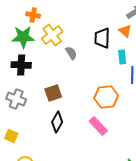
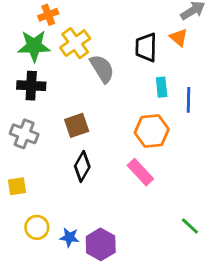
orange cross: (33, 15) -> (48, 15), turned -32
gray semicircle: (71, 53) -> (102, 69), size x1.5
cyan rectangle: (122, 57) -> (162, 87), moved
yellow square: (11, 136) -> (17, 186), turned -32

